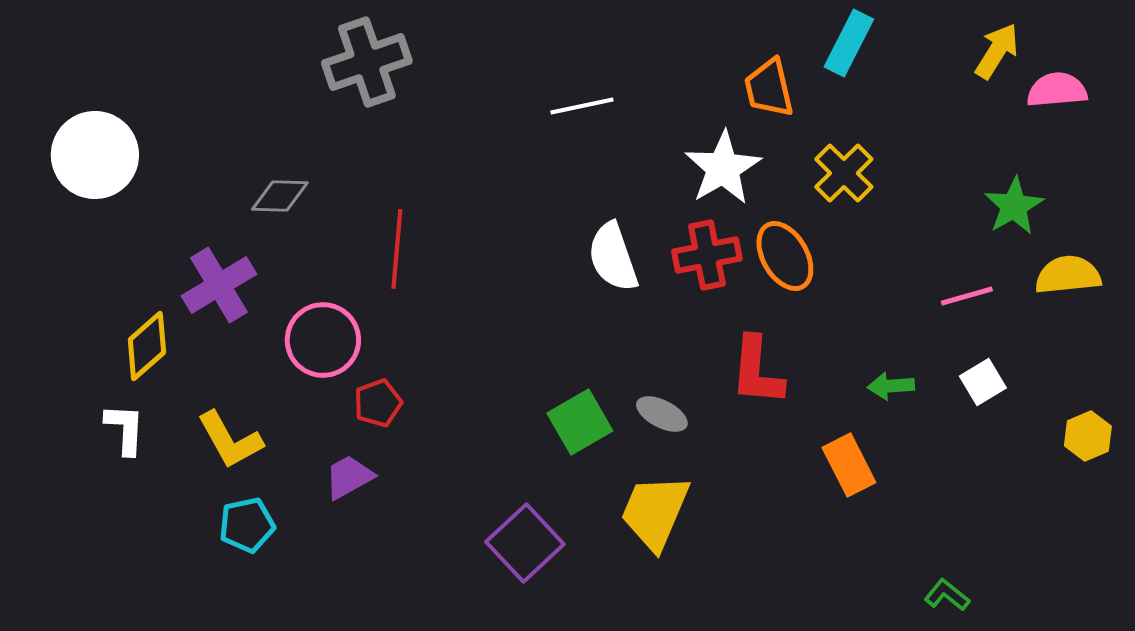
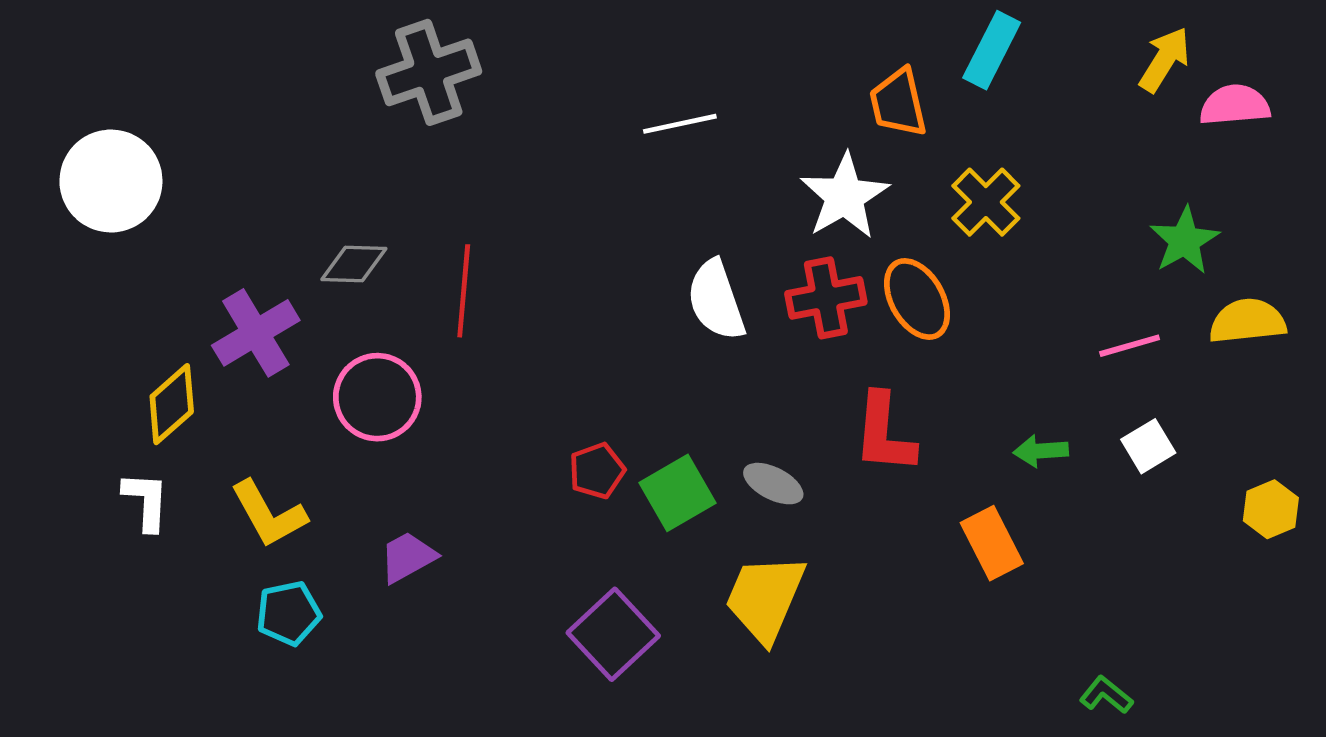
gray diamond: (280, 196) -> (354, 264), moved
red pentagon: (378, 403) -> (597, 471), moved

